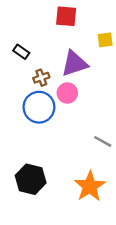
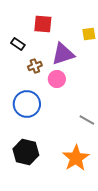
red square: (66, 16) -> (43, 24), moved
blue circle: (39, 107) -> (27, 104), moved

